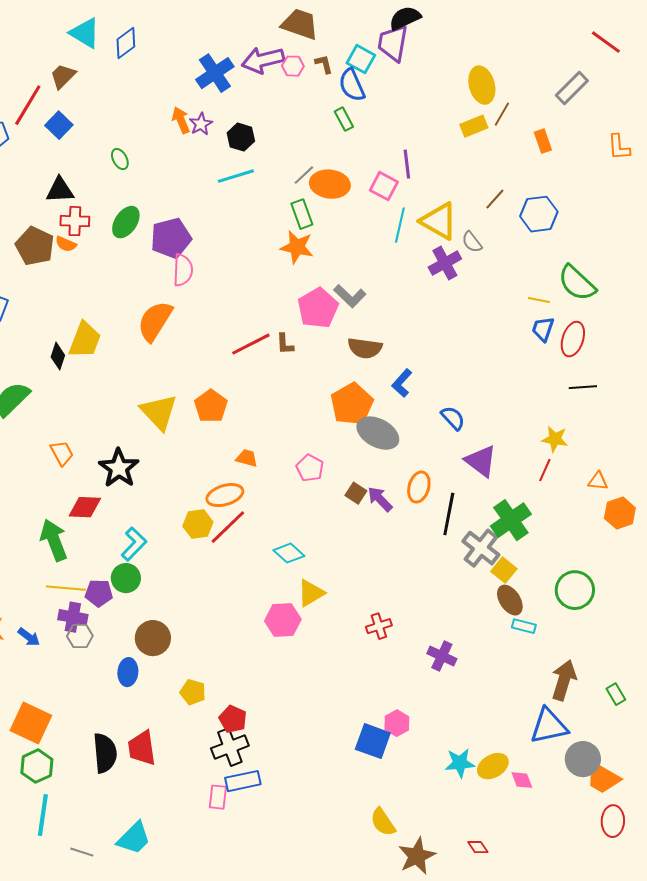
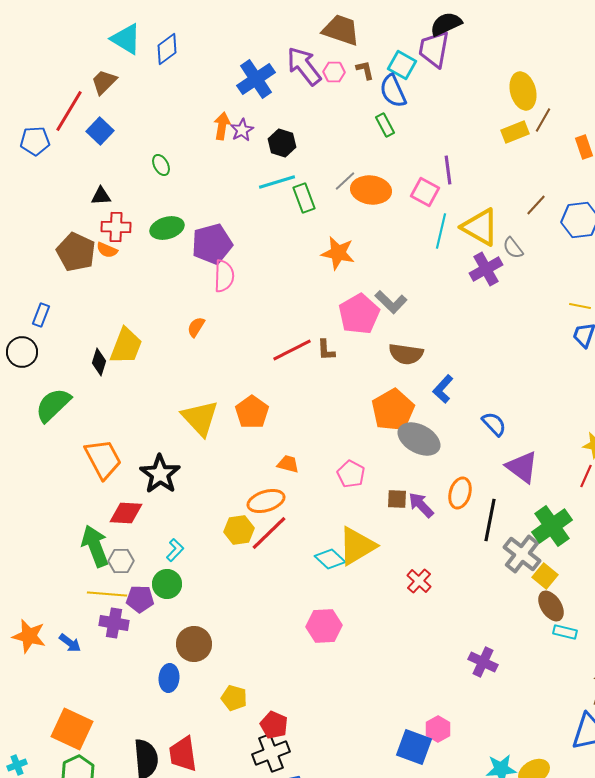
purple arrow: (263, 60) -> (304, 66), turned 66
orange arrow: (181, 120) -> (222, 126), turned 32
black triangle: (60, 190) -> (101, 196), size x0.7
green rectangle: (302, 214) -> (304, 198), moved
green ellipse: (126, 222) -> (167, 228), turned 40
orange semicircle: (155, 321) -> (196, 327), size x0.5
orange trapezoid: (62, 453) -> (103, 459), size x1.6
brown square: (356, 493) -> (397, 499), turned -30
cyan L-shape: (134, 544) -> (175, 550), size x0.7
yellow triangle: (311, 593) -> (357, 546), moved, size x1.4
red cross: (379, 626) -> (419, 581), moved, turned -30
gray hexagon: (80, 636) -> (121, 561), moved

